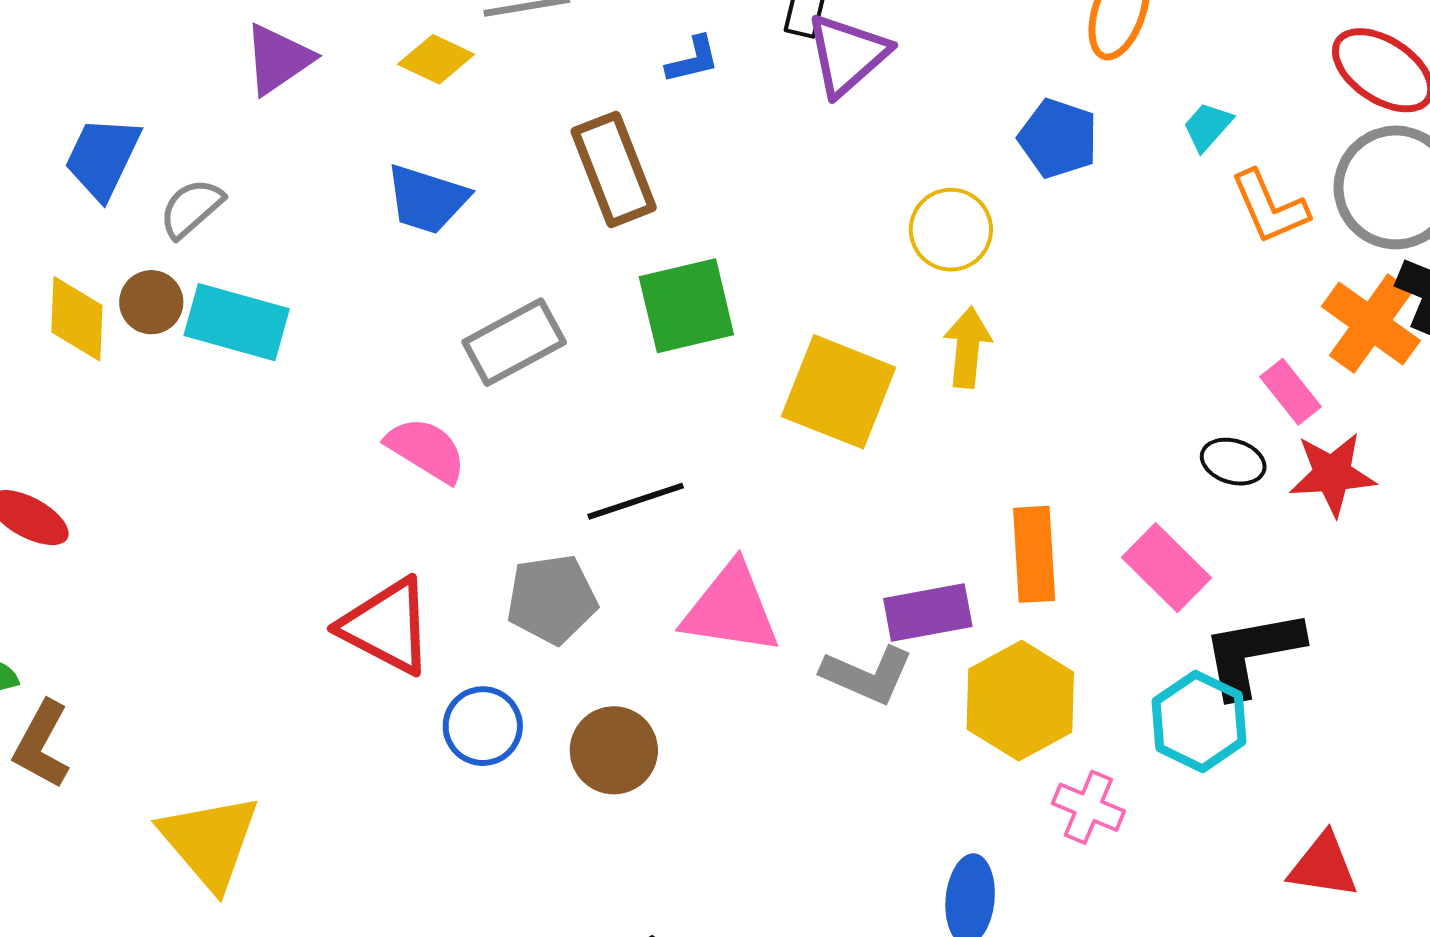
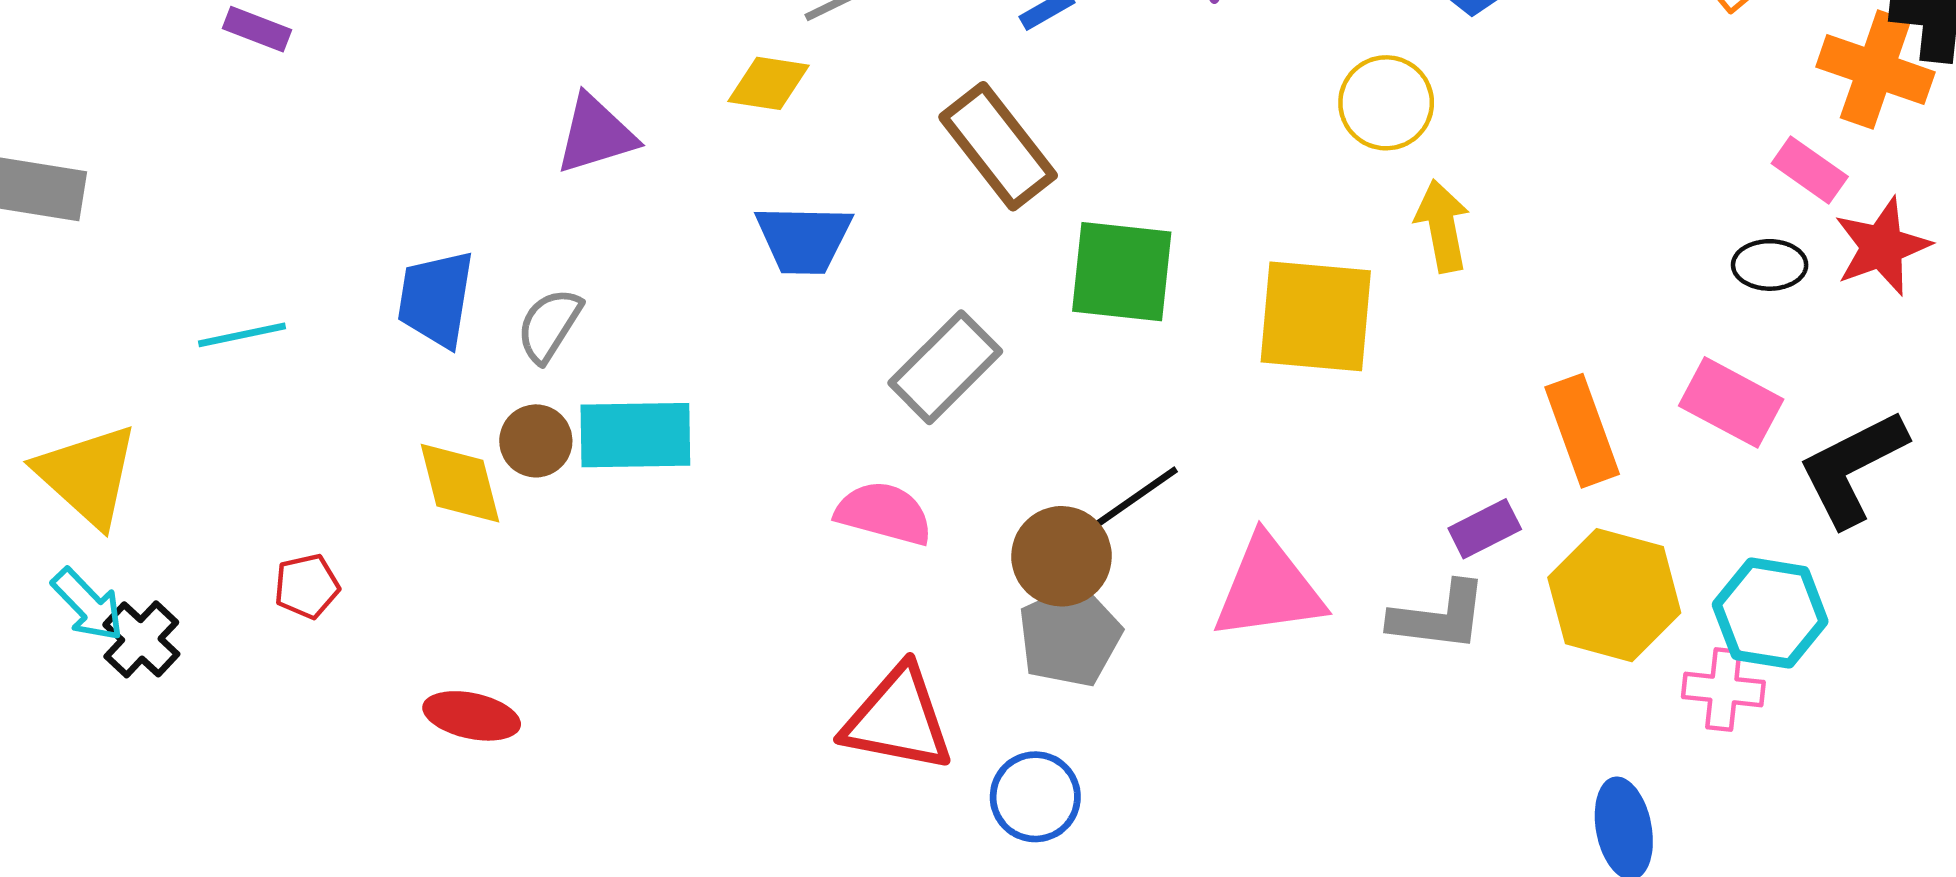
purple triangle: (278, 59) -> (596, 134), turned 34
green square: (686, 306) -> (1122, 272), turned 36
purple rectangle: (928, 612) -> (1485, 529), size x0.7
cyan hexagon: (1199, 721) -> (1770, 613), moved
brown circle: (614, 750) -> (1062, 556), moved

